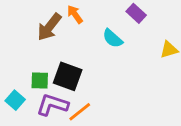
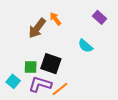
cyan semicircle: (113, 38) -> (85, 46), moved

